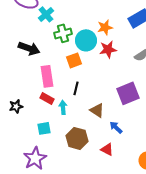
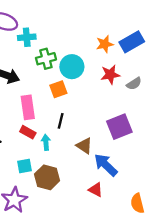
cyan cross: (46, 14) -> (27, 37), turned 35
orange star: (105, 27) -> (105, 44), moved
red star: (108, 49) -> (110, 75), moved
blue arrow: (116, 127) -> (106, 165), size x1.6
brown hexagon: (77, 138) -> (47, 177), moved

